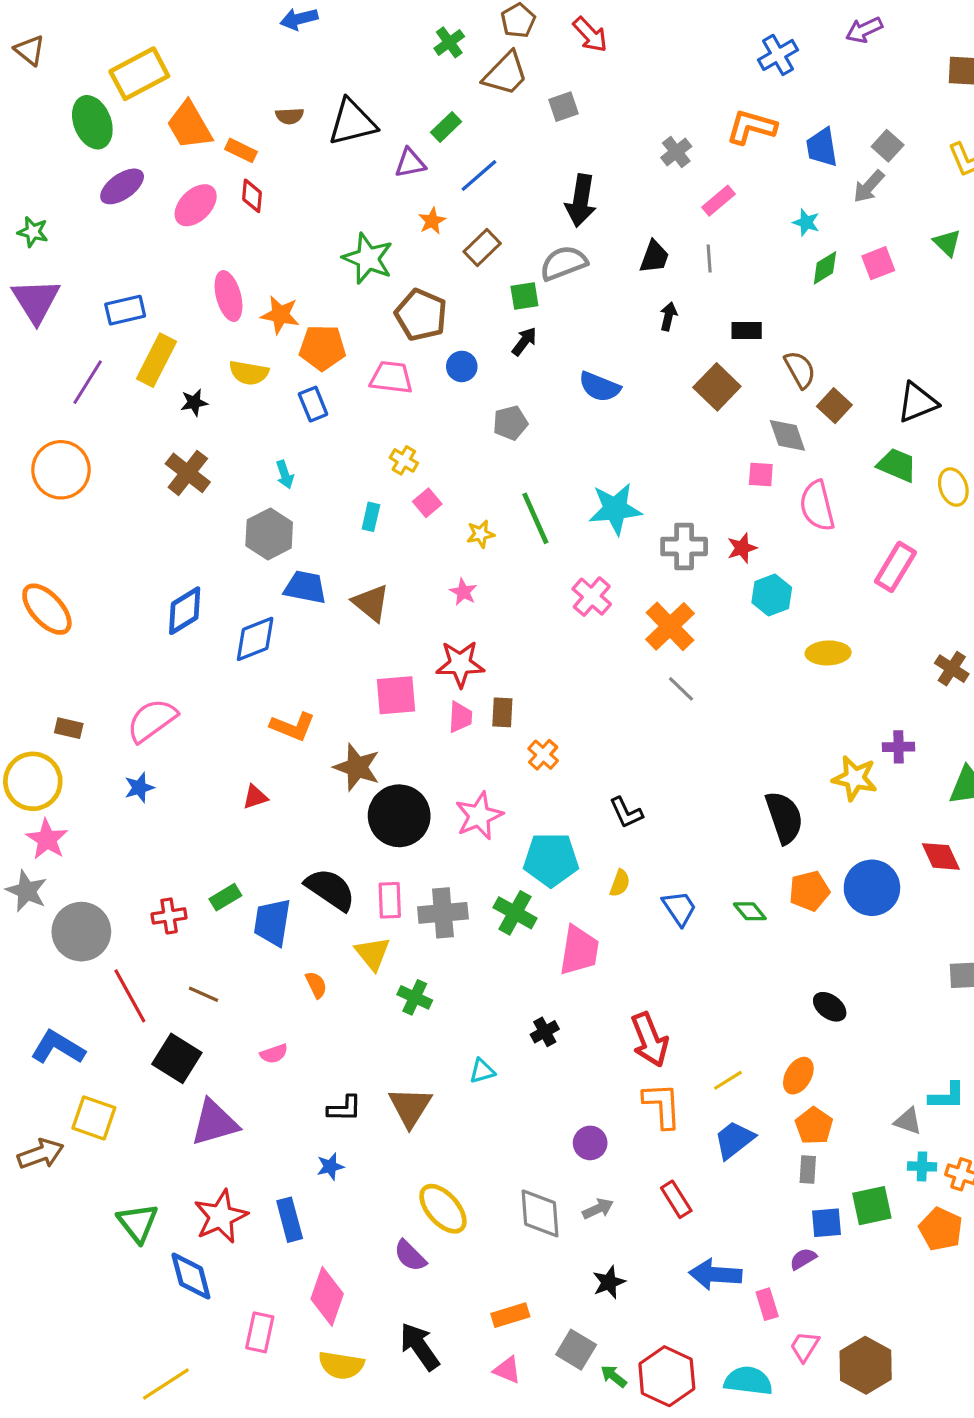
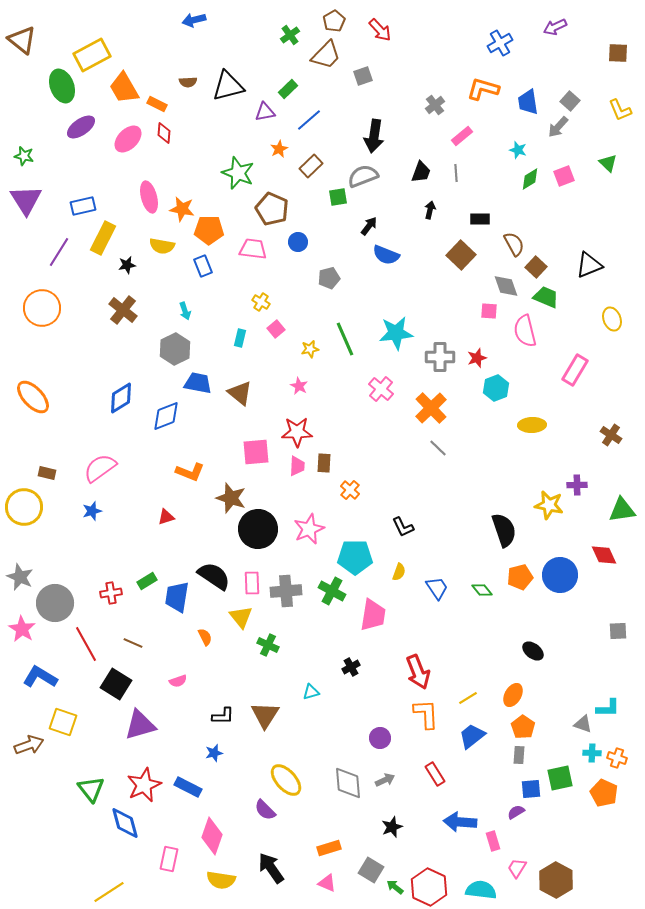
brown triangle: (30, 50) -> (22, 40), size x1.4
black arrow: (524, 341) -> (369, 226), moved
green trapezoid: (897, 465) -> (546, 297), moved
pink star: (47, 839) -> (22, 629), moved
blue rectangle: (290, 1220) -> (188, 787), turned -48

